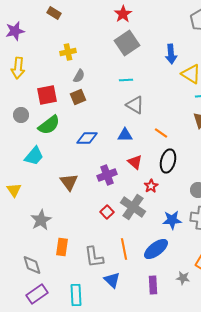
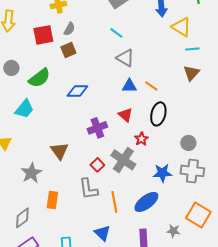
cyan line: (126, 80) -> (116, 33), turned 40
red square: (47, 95) -> (43, 35), moved
blue triangle: (125, 135) -> (129, 86), moved
brown triangle: (69, 182) -> (59, 151), moved
gray L-shape: (94, 257) -> (88, 189), moved
gray diamond: (32, 265) -> (22, 218), turned 70

